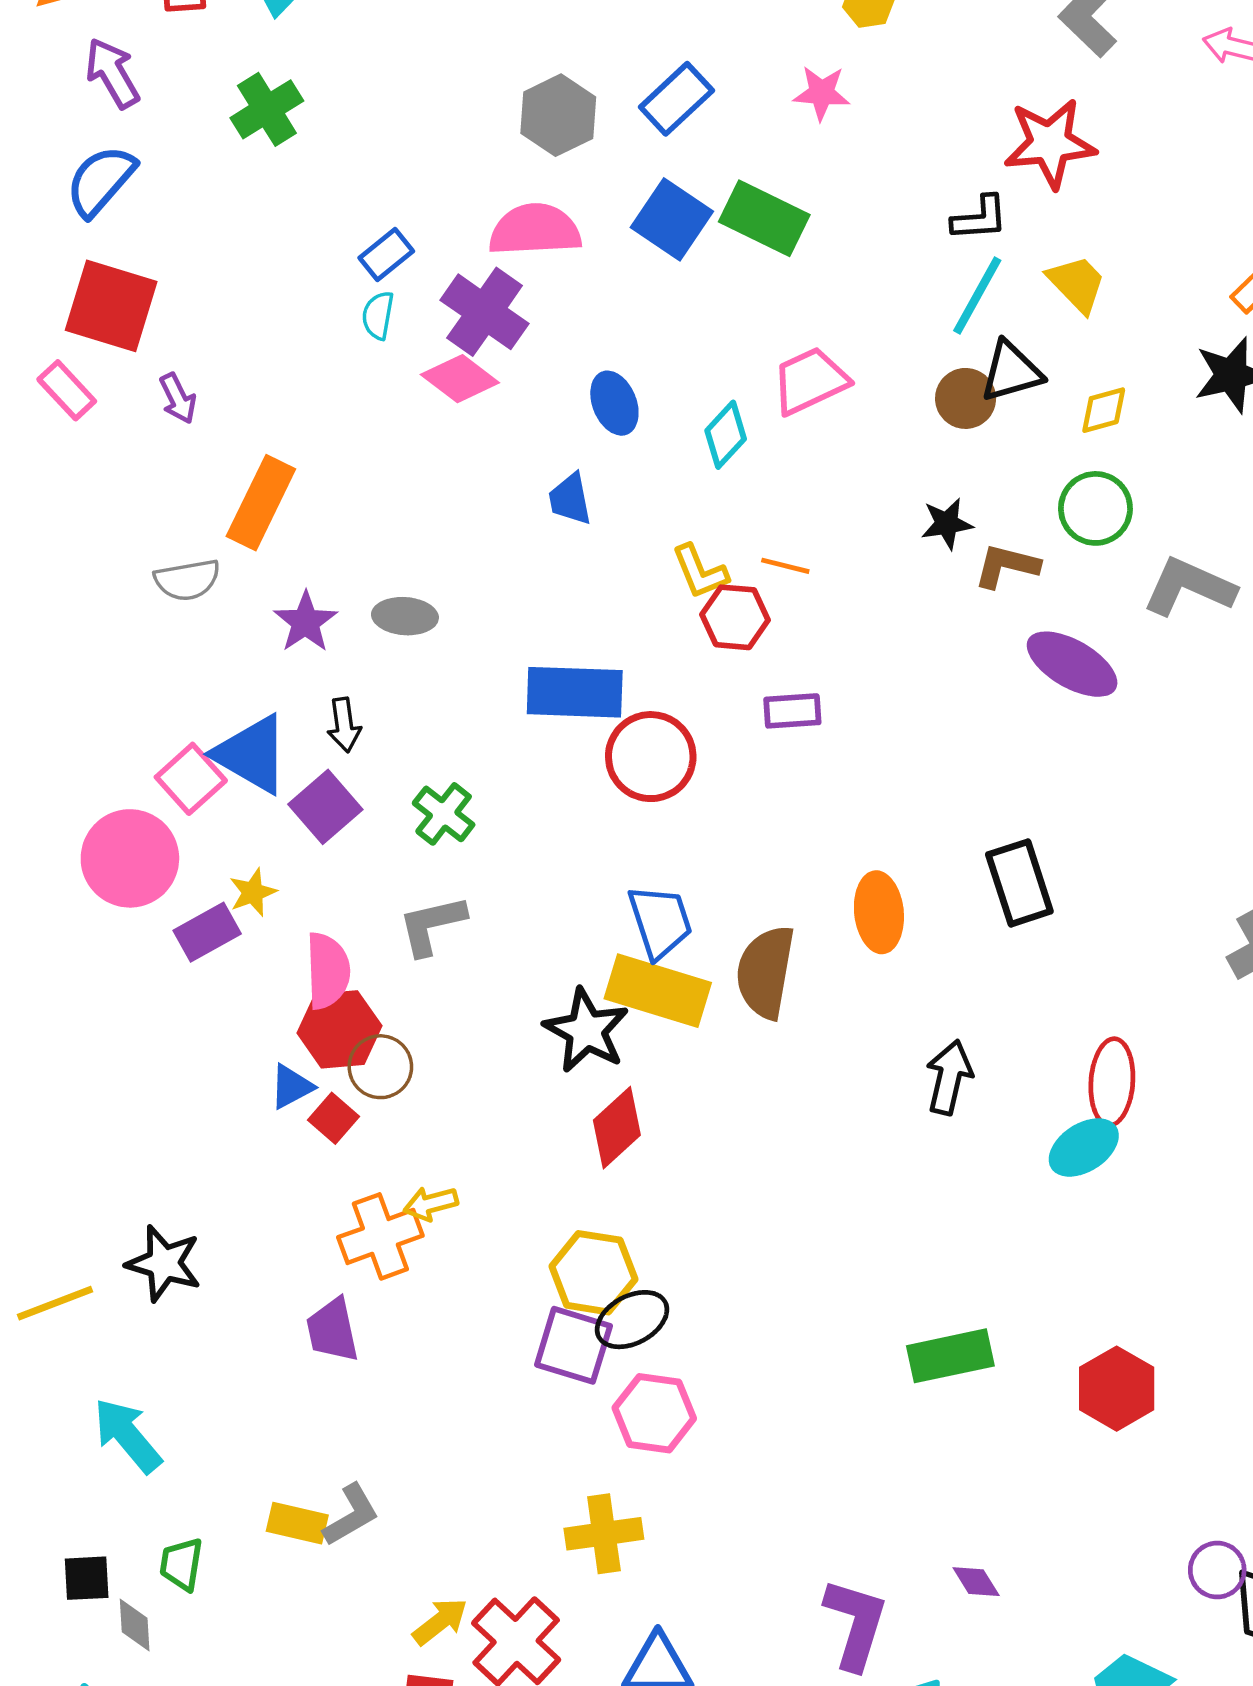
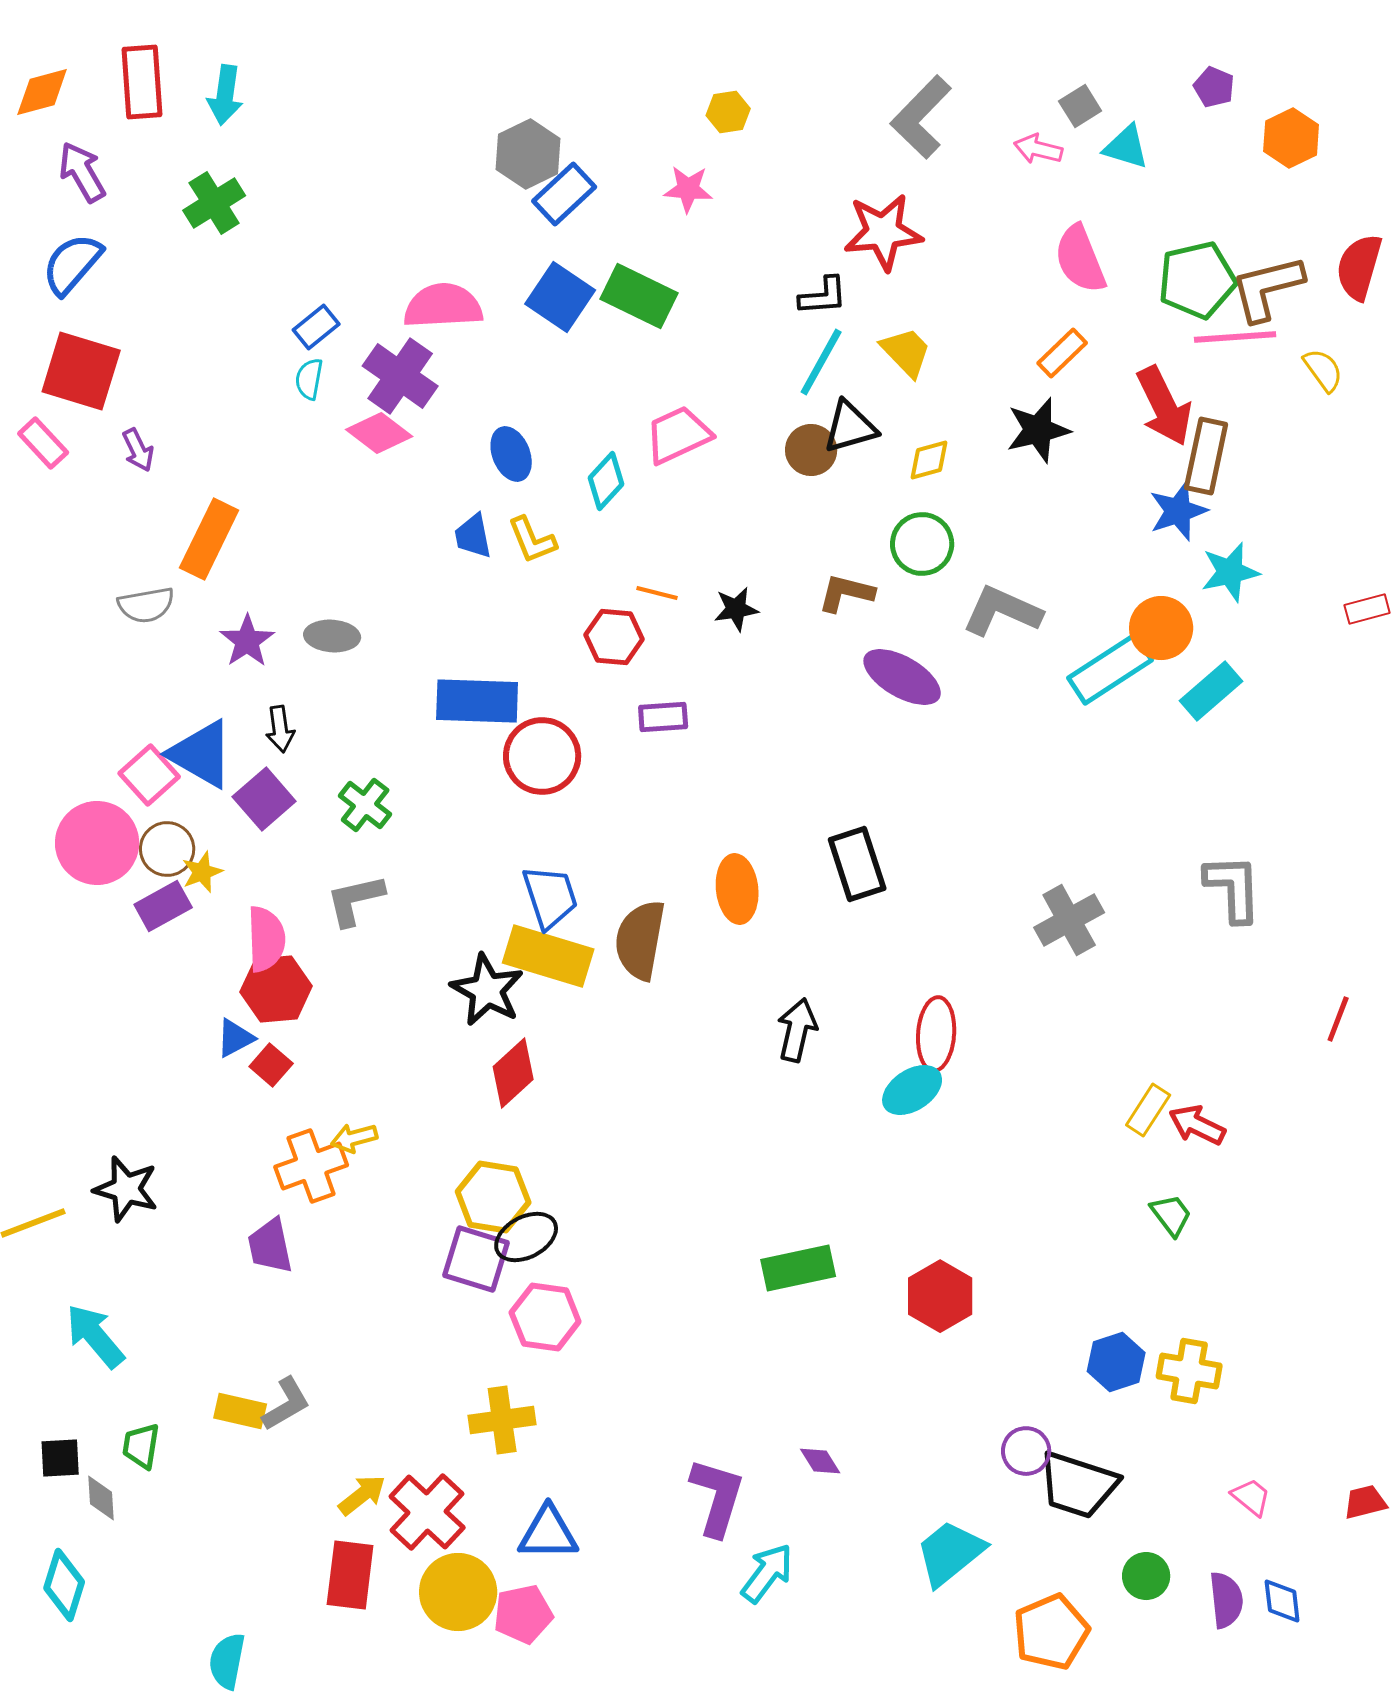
gray hexagon: (558, 115) -> (528, 154), moved
black star: (947, 524) -> (736, 609), moved
yellow L-shape: (700, 572) -> (532, 540), moved
brown circle: (380, 1067) -> (167, 849), moved

